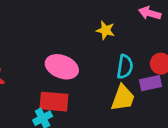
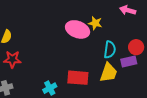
pink ellipse: (62, 67) -> (78, 29), moved
red rectangle: (54, 102) -> (78, 78), moved

